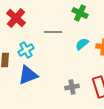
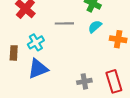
cyan semicircle: (82, 44) -> (95, 27), moved

